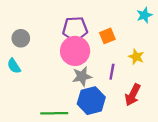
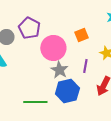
purple pentagon: (75, 29) -> (29, 28), moved, turned 30
gray star: (82, 76) -> (59, 70), turned -30

